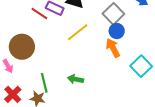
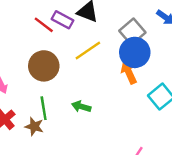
blue circle: (117, 31) -> (135, 52), size x1.6
brown circle: (22, 47) -> (44, 66), moved

